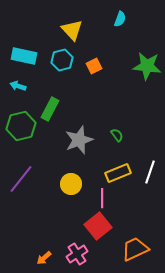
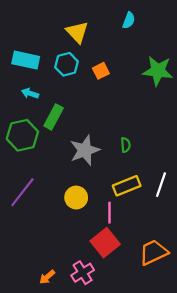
cyan arrow: (18, 86) -> (30, 93), moved
green semicircle: (117, 135) -> (126, 145), turned 32
orange trapezoid: (135, 249) -> (153, 252), moved

